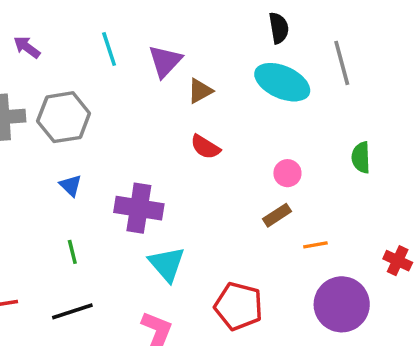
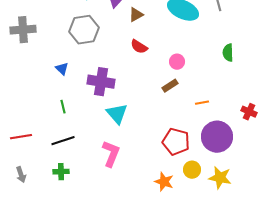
gray hexagon: (64, 117) -> (84, 30), moved
pink circle: (287, 173) -> (177, 62), moved
brown rectangle: (277, 215) -> (170, 86), moved
red pentagon: (239, 306) -> (176, 142), moved

